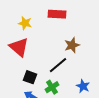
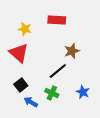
black square: (30, 77) -> (21, 85), moved, turned 32
green cross: (52, 87) -> (52, 93), turned -32

